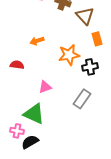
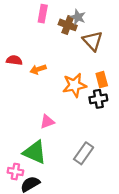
orange rectangle: (97, 39) -> (102, 80), moved
red semicircle: (17, 65) -> (14, 60), moved
gray rectangle: (82, 99) -> (84, 153), moved

